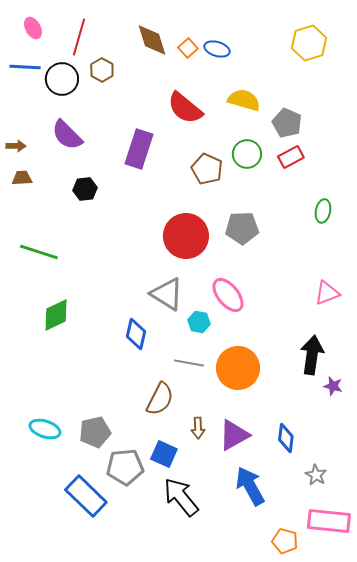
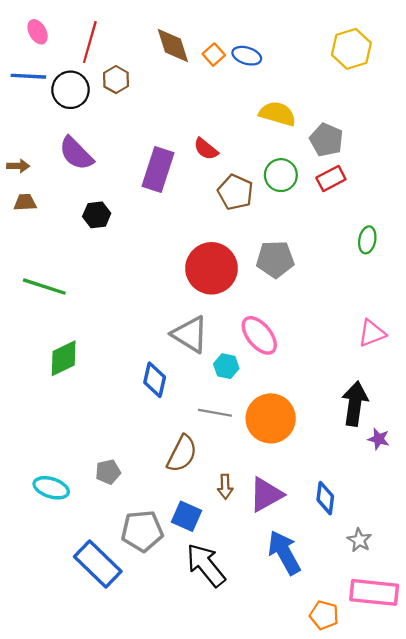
red semicircle: (185, 108) -> (206, 149), moved, size x0.6
gray pentagon: (95, 432) -> (108, 472), moved, size x0.7

